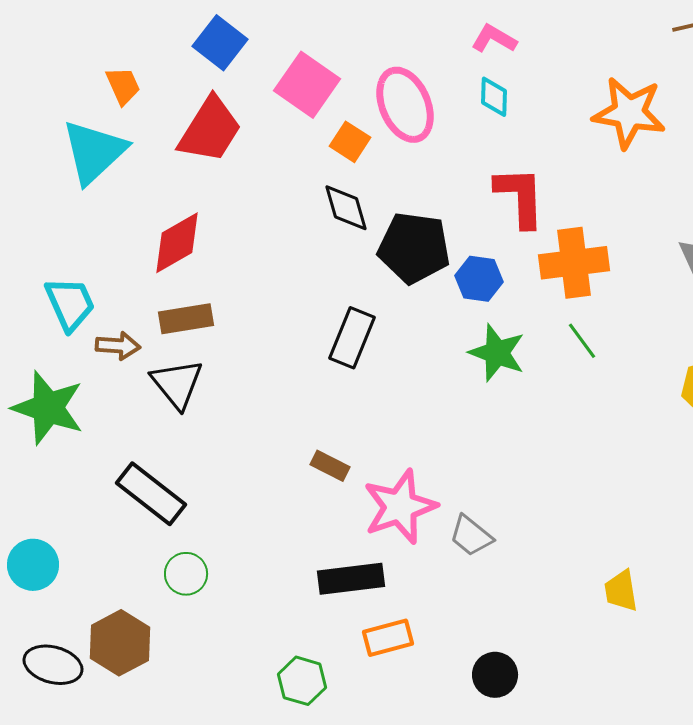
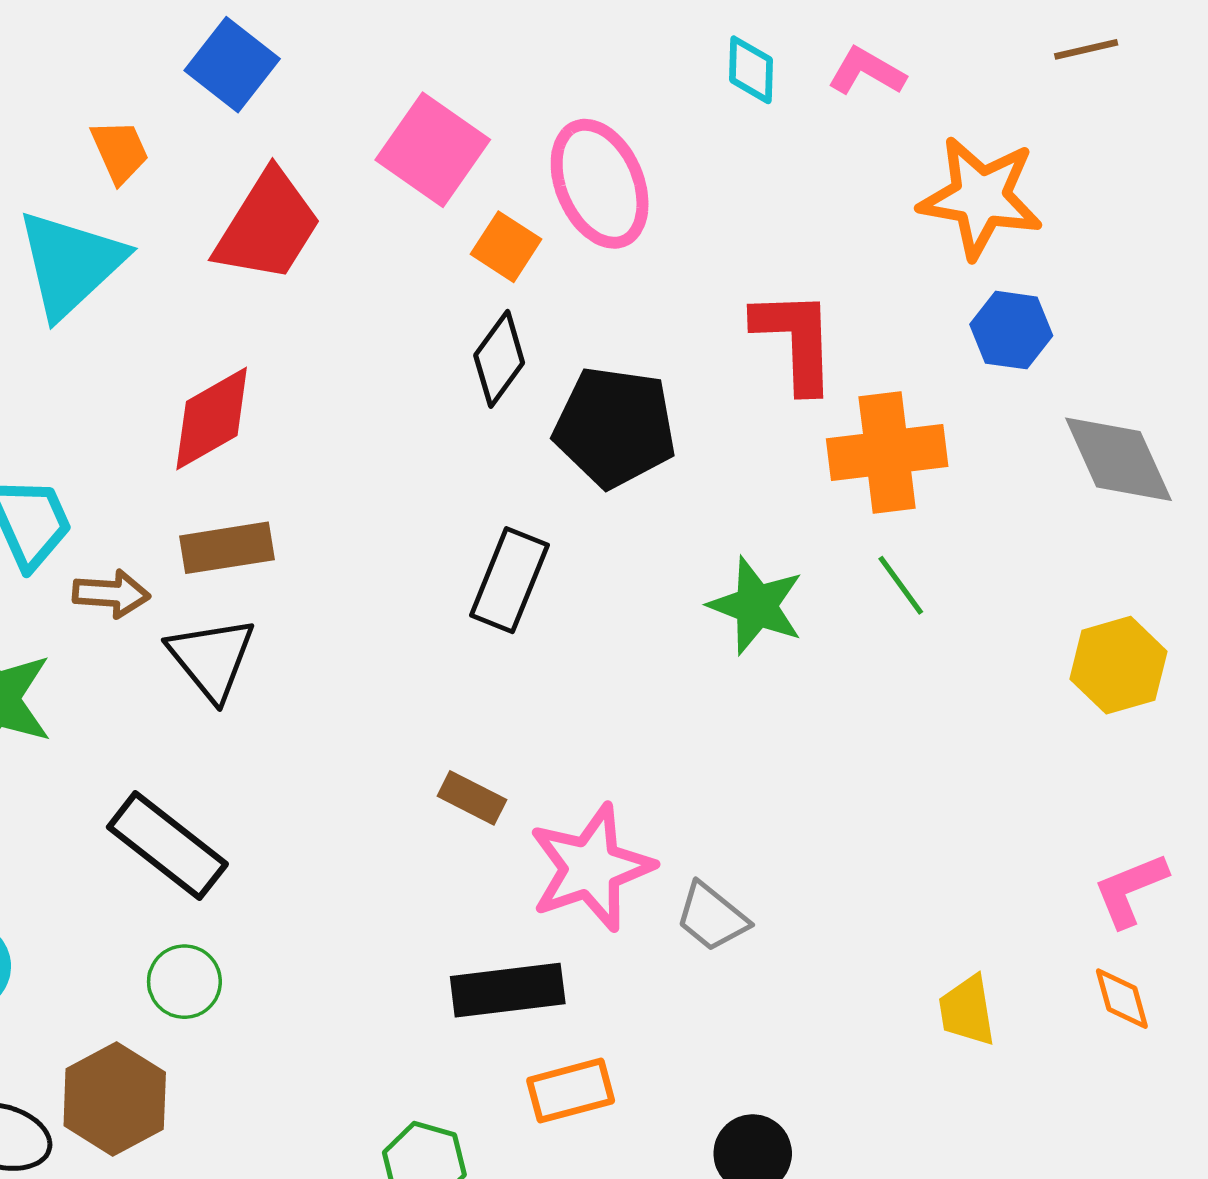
pink L-shape: (494, 39) -> (867, 71), moved
blue square: (220, 43) -> (232, 65), moved
cyan diamond: (494, 97) -> (751, 70), moved
black diamond: (346, 208) -> (499, 359), turned 52
blue hexagon: (479, 279) -> (1011, 330), moved
green circle: (186, 574) -> (184, 982), moved

